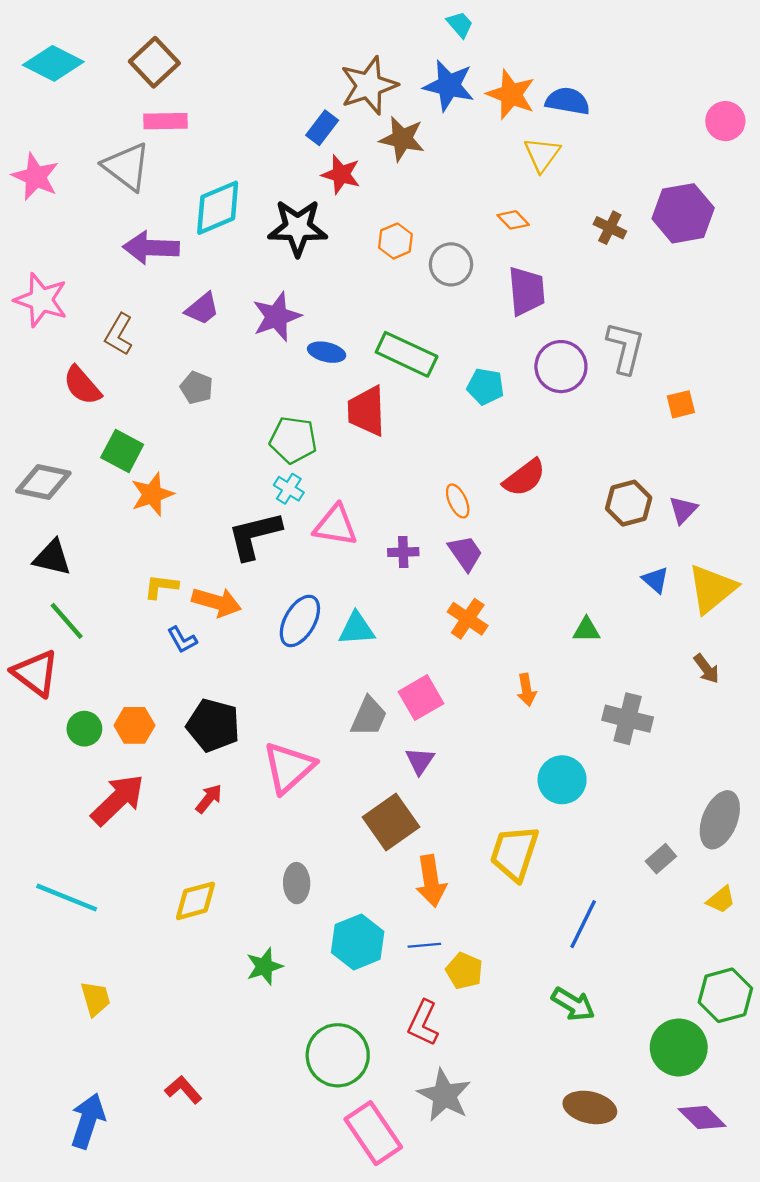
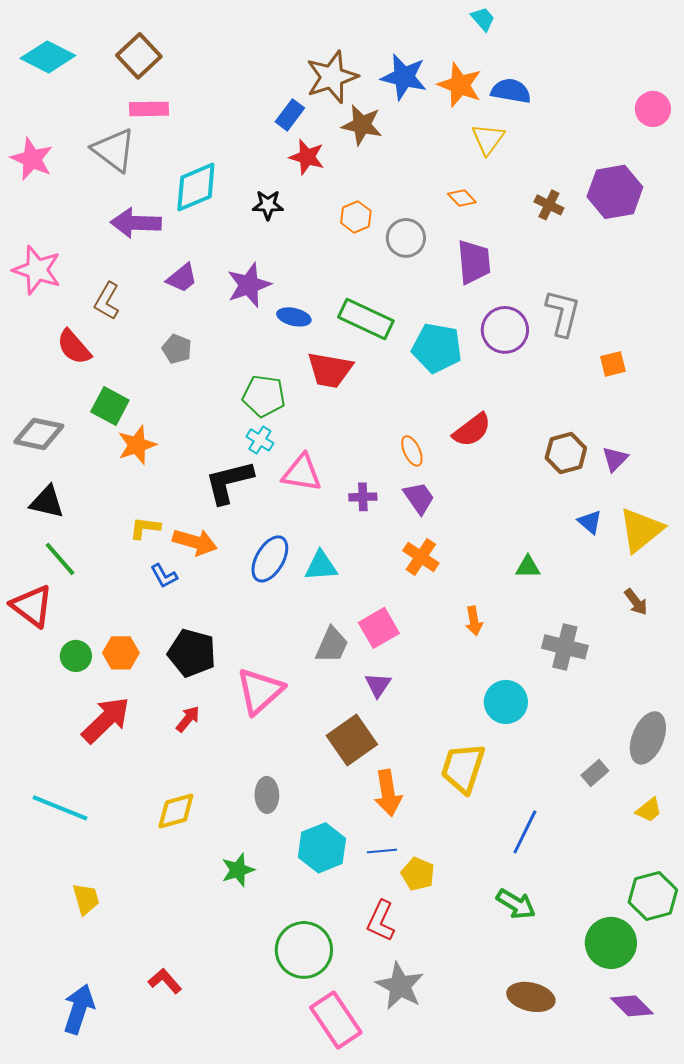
cyan trapezoid: (460, 24) -> (483, 19), moved
black star: (298, 228) -> (268, 205), size x0.6
cyan pentagon: (485, 387) -> (437, 348), size x1.5
red trapezoid: (367, 411) -> (330, 370), turned -78

